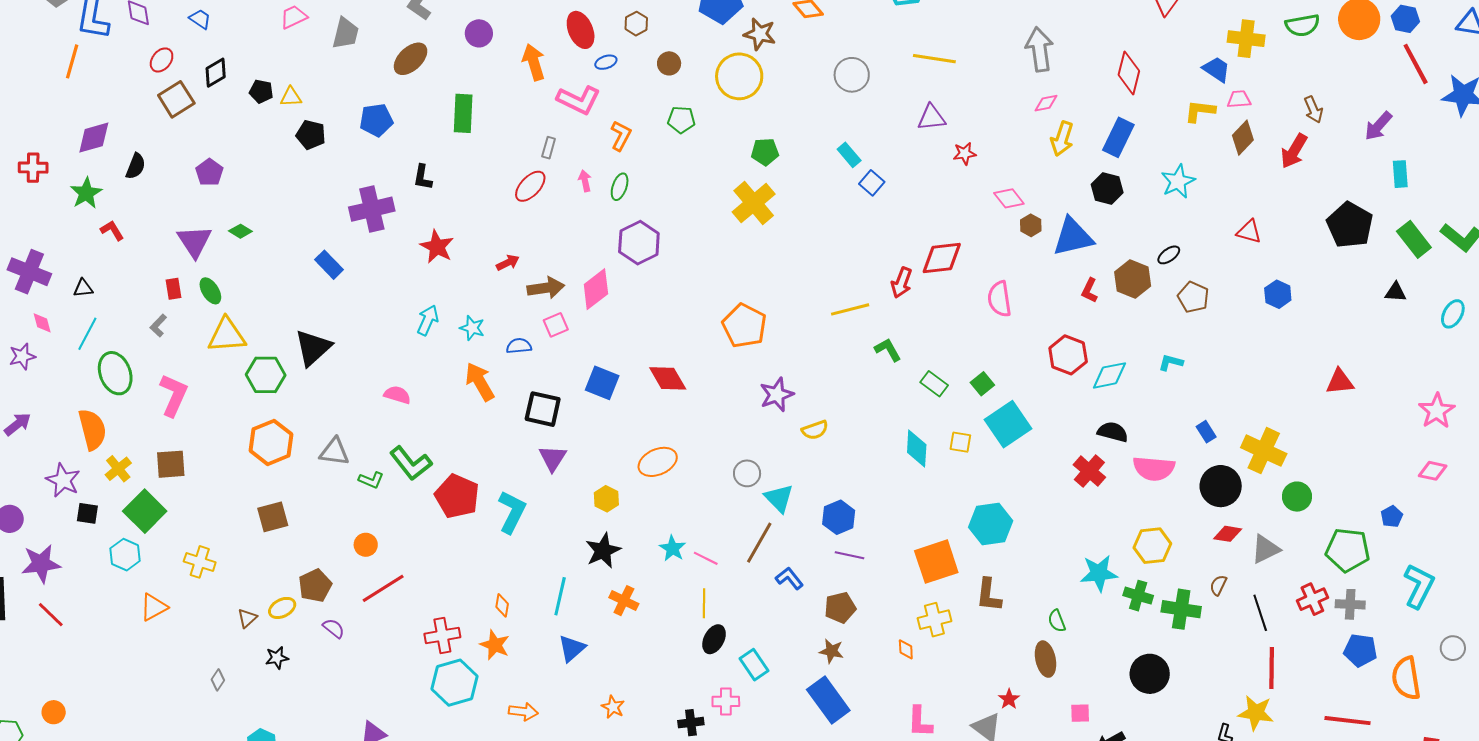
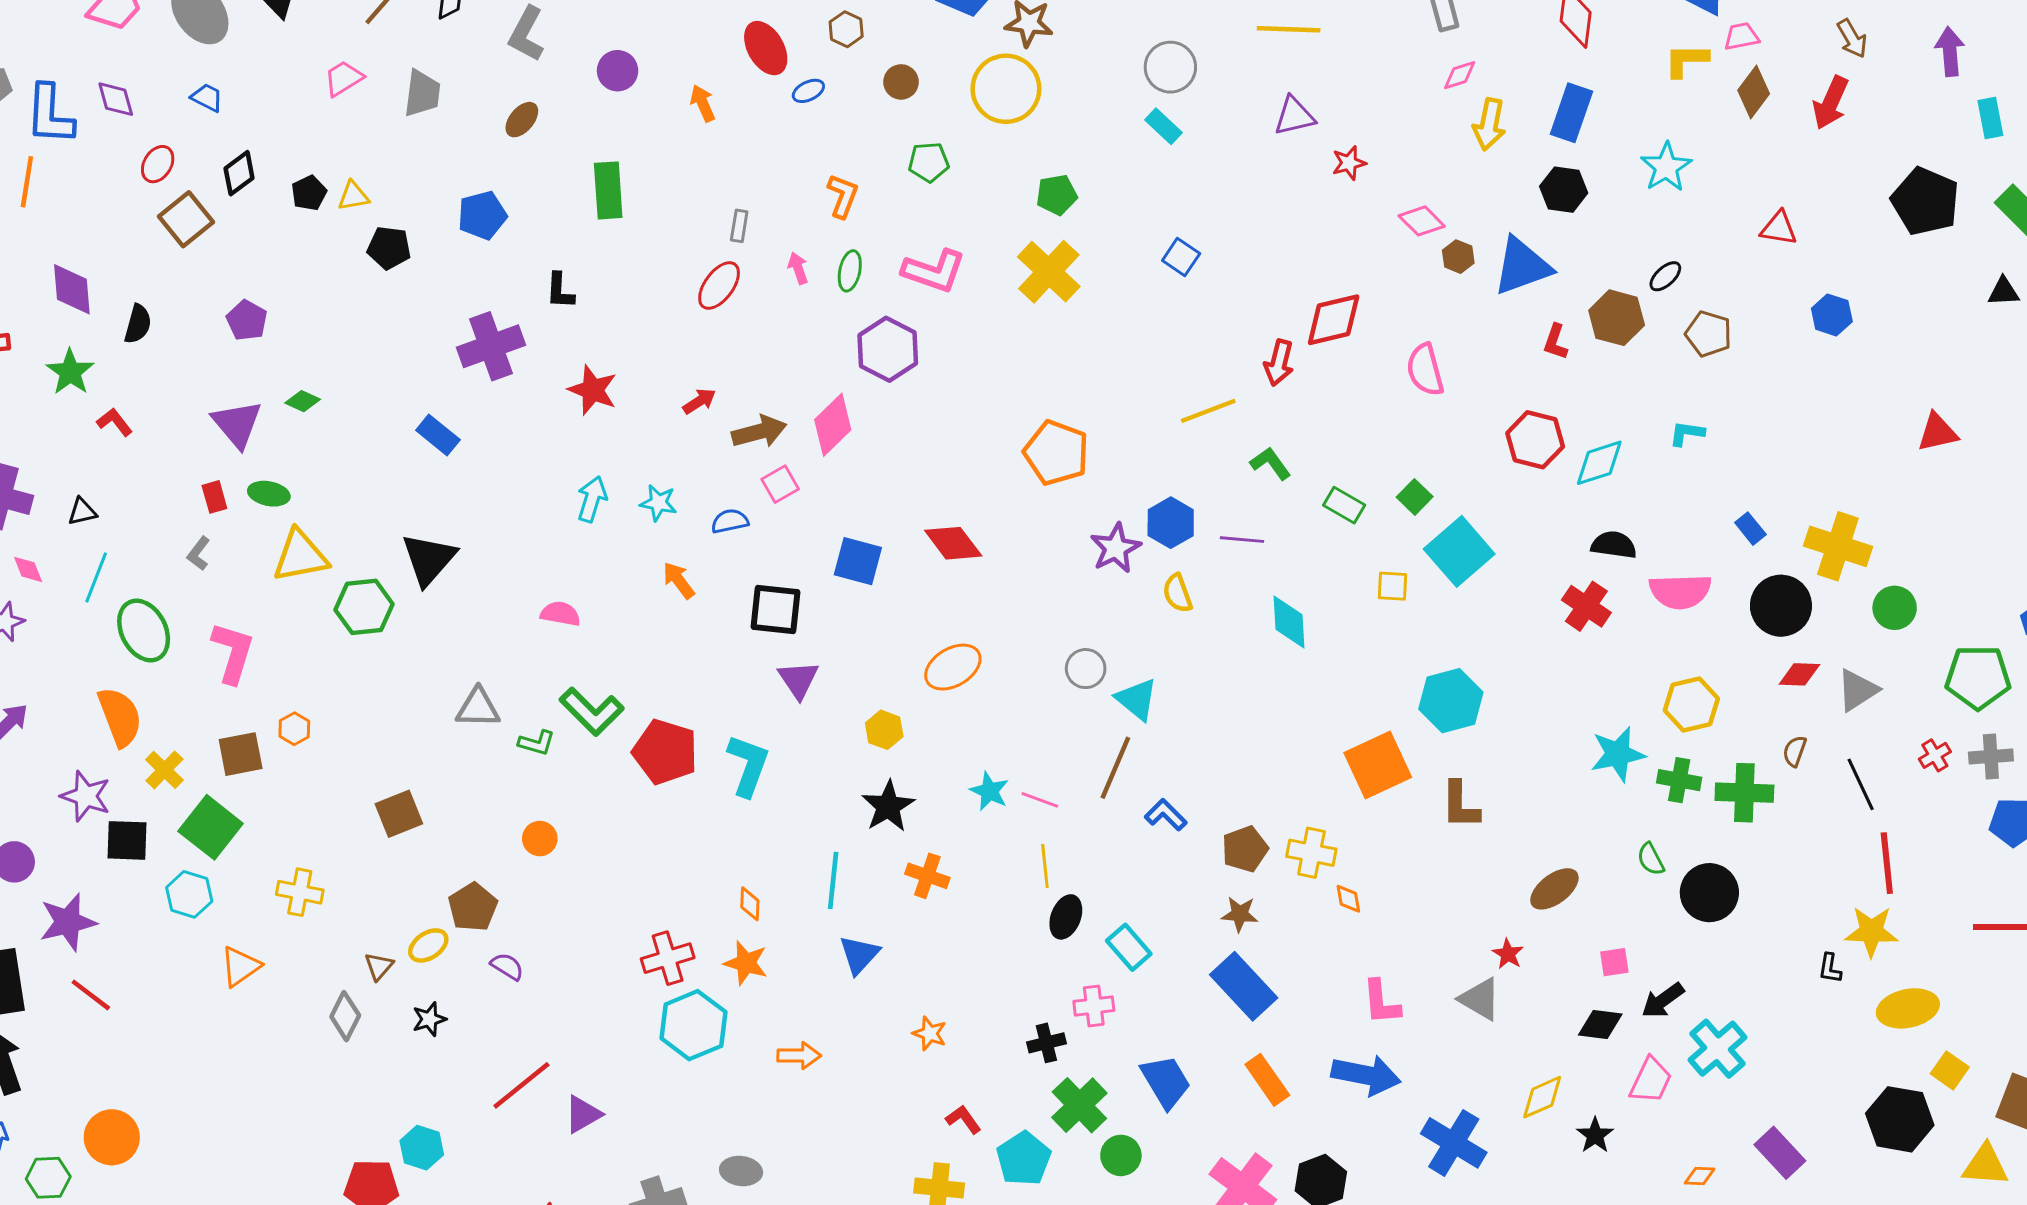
brown ellipse: (411, 59) -> (522, 120), size x0.7
orange arrow: (534, 62) -> (703, 103), size x0.7
black pentagon: (261, 91) -> (309, 193), turned -30
pink L-shape: (579, 100) -> (934, 271), moved
purple arrow: (1378, 126) -> (1950, 52), turned 140
purple diamond: (94, 138) -> (72, 289), turned -72
cyan rectangle: (849, 155) -> (1163, 126), moved
blue square: (872, 183) -> (1181, 257), moved
green ellipse: (210, 291) -> (269, 494), turned -40
orange arrow: (480, 382) -> (679, 580), size x0.7
yellow semicircle: (815, 430) -> (1177, 593), turned 96
orange hexagon: (271, 442) -> (294, 729), moved, size x0.5
cyan diamond: (917, 449) -> (1289, 622), moved
black square: (87, 513) -> (127, 840), size x1.4
blue hexagon: (839, 517) -> (1171, 523), moved
purple line: (850, 555) -> (1242, 540), moved
red line: (383, 588) -> (521, 1085), moved
red cross: (1312, 599) -> (1935, 755), size x0.7
yellow cross: (934, 620) -> (1311, 853), moved, turned 32
green semicircle: (1057, 621) -> (1651, 859), moved
brown ellipse: (1046, 659) -> (1554, 889), turned 72
gray diamond: (218, 680) -> (345, 1016), moved, size x1.5
orange circle: (54, 712) -> (112, 1137), size x1.6

